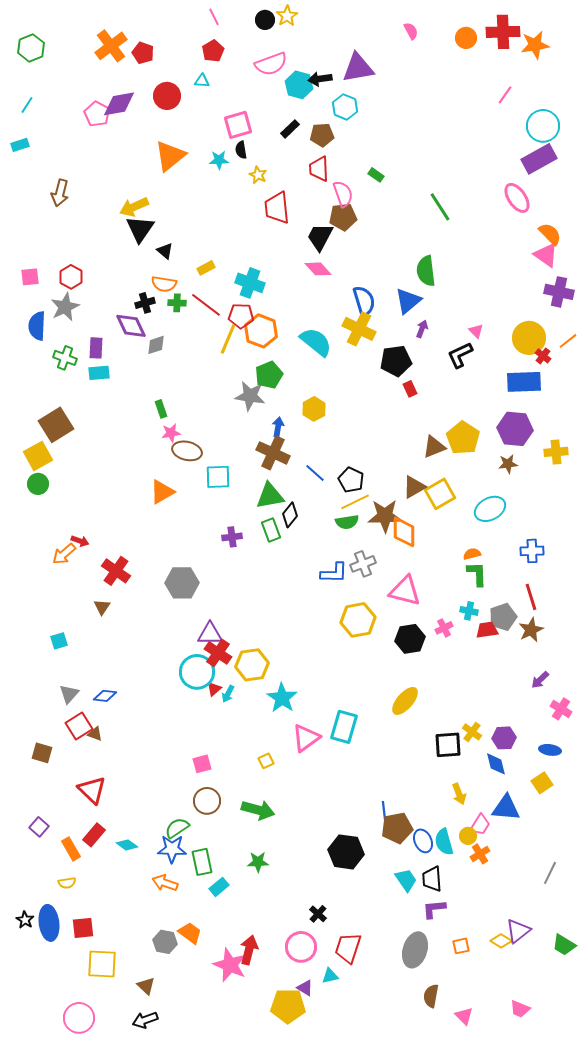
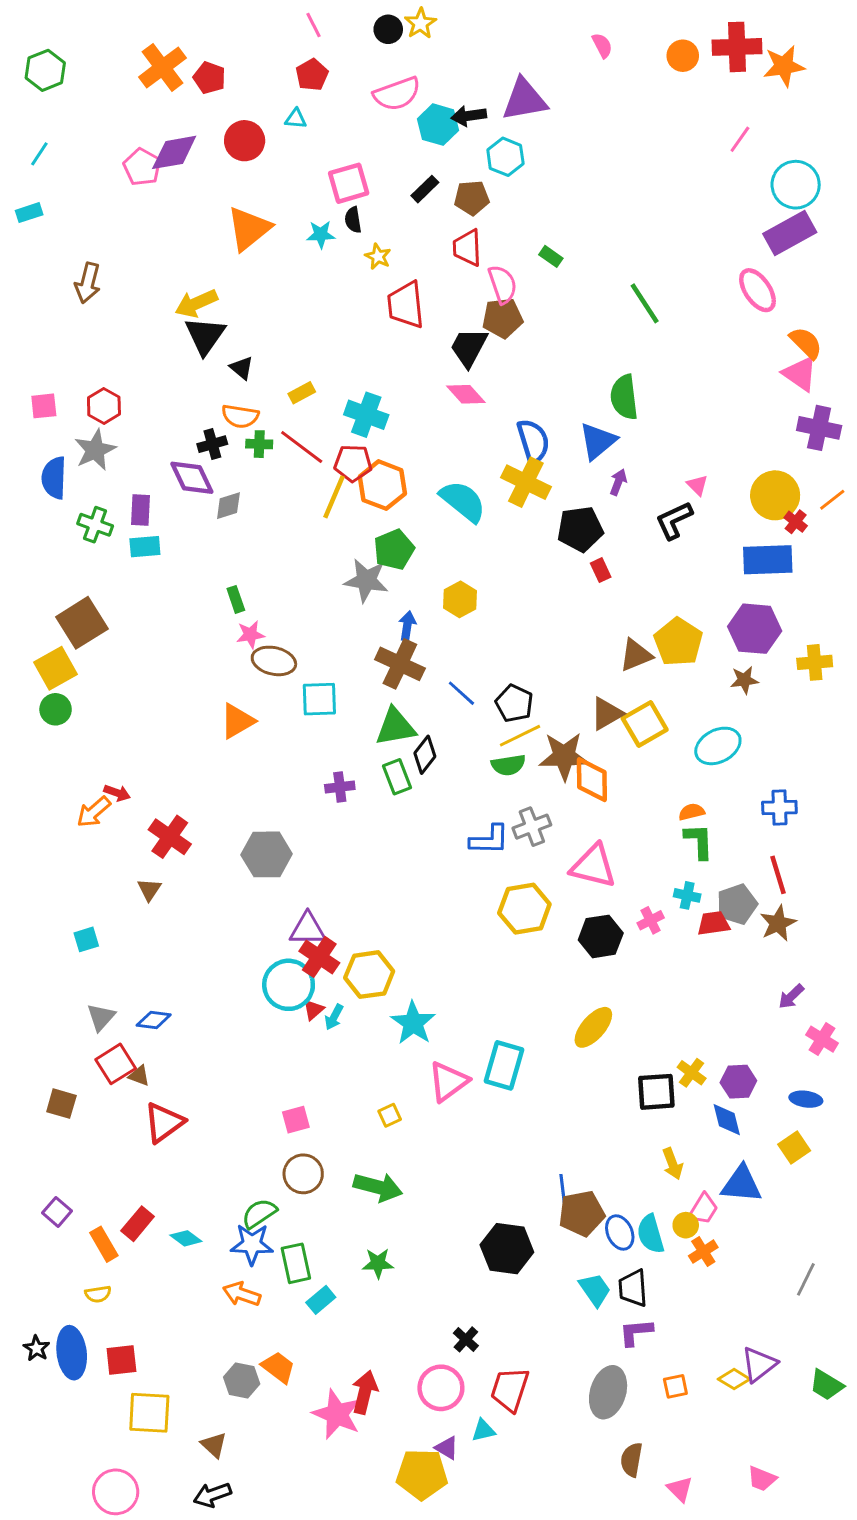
red triangle: (92, 790) -> (164, 1123), moved, turned 40

